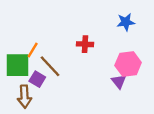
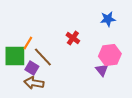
red cross: (85, 44) -> (73, 38), turned 32
brown arrow: (24, 97) -> (34, 83), moved, turned 102

